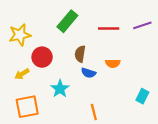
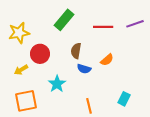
orange semicircle: (113, 63) -> (107, 60), turned -40
cyan rectangle: (142, 96) -> (124, 99), moved

